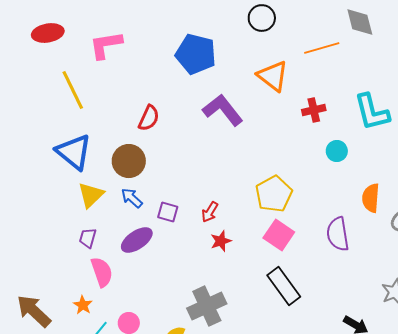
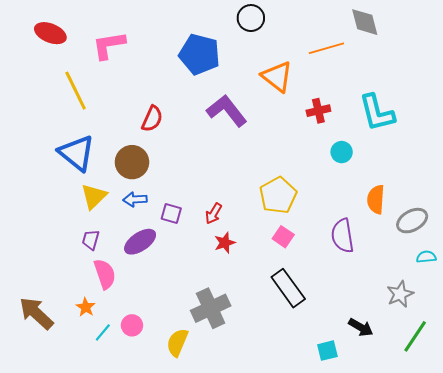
black circle: (262, 18) -> (251, 18), moved
red ellipse: (48, 33) -> (50, 33), turned 32
blue arrow: (132, 198) -> (135, 199), turned -45
pink square: (279, 235) -> (283, 237), size x0.7

